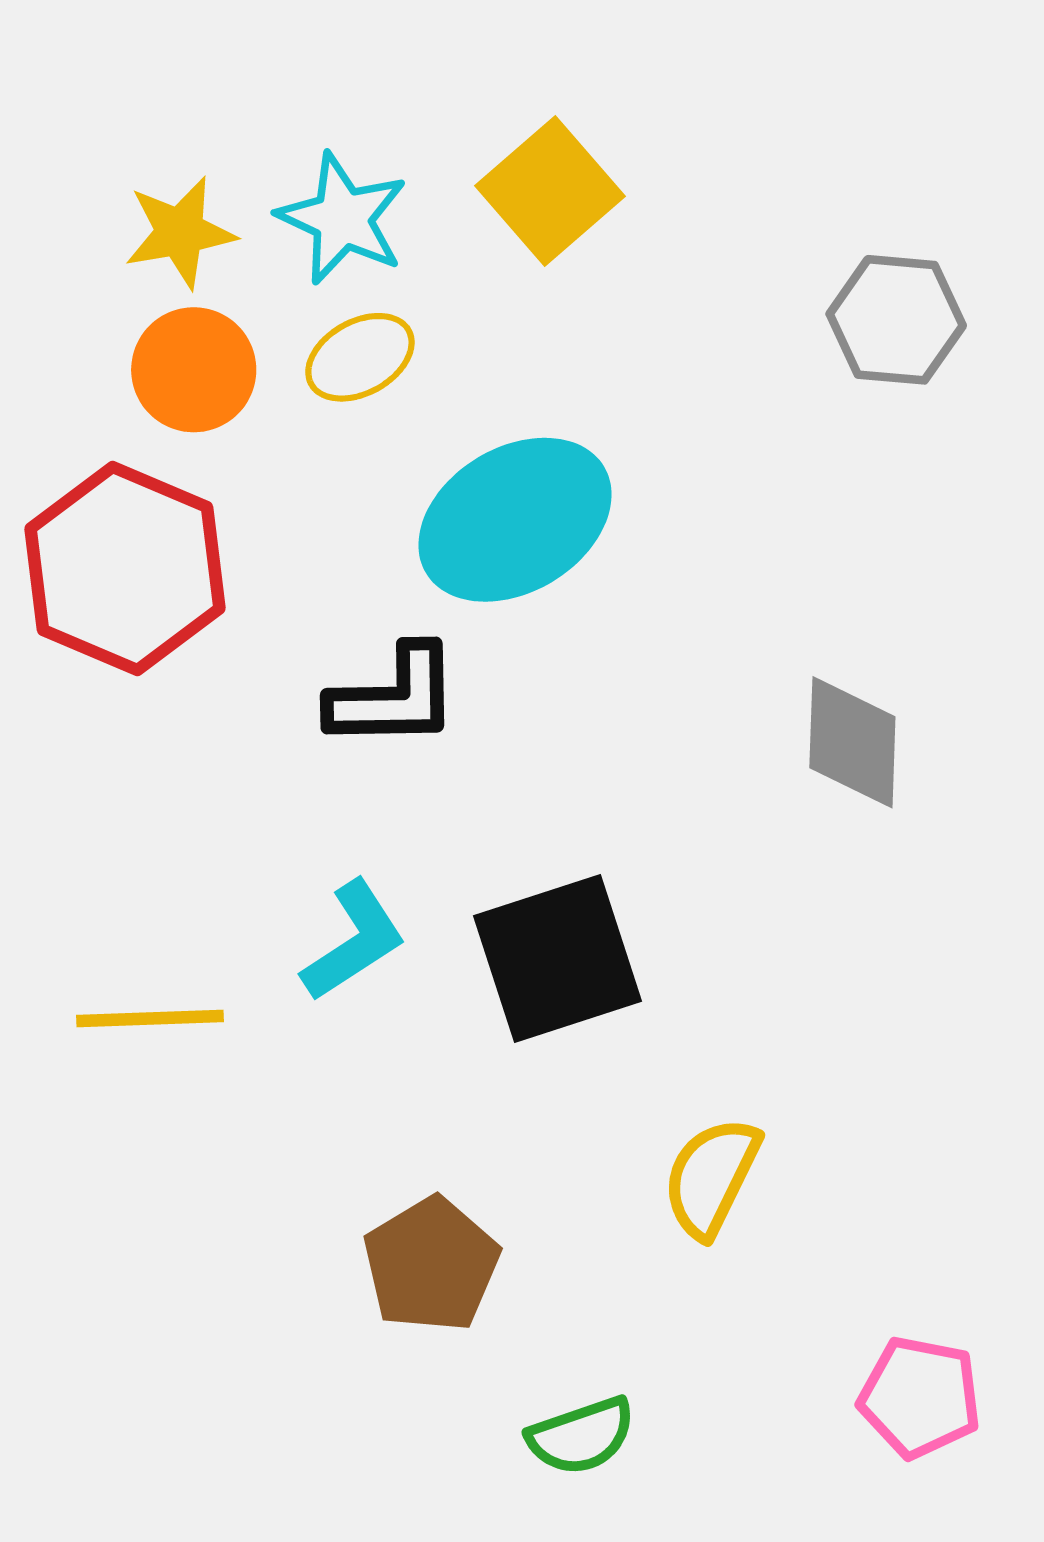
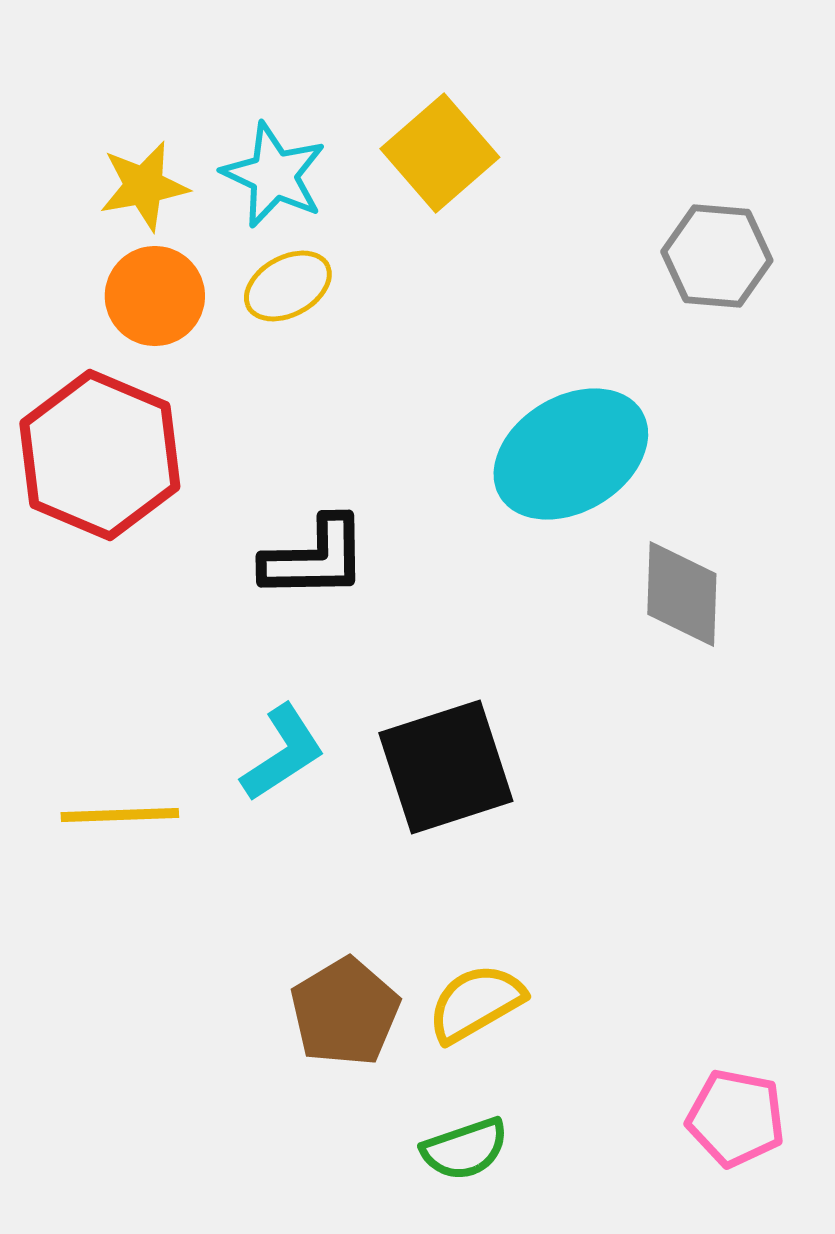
cyan ellipse: (515, 520) -> (571, 454), moved
yellow semicircle: (711, 1177) -> (476, 1003), moved, turned 34

